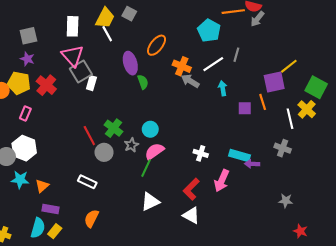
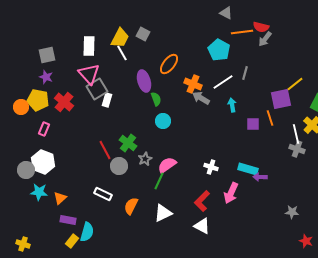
cyan circle: (150, 129) -> (163, 121), moved
gray cross: (283, 148) -> (297, 149), moved
orange semicircle: (91, 218) -> (131, 206), moved
cyan semicircle: (38, 228) -> (87, 232), moved

